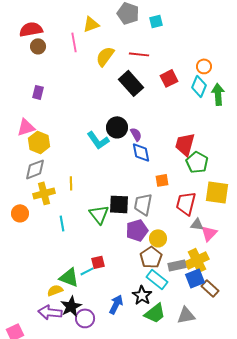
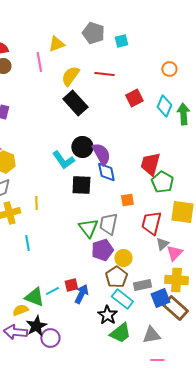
orange circle: (204, 66) -> (169, 69), moved
black rectangle: (131, 83) -> (75, 103), moved
purple semicircle: (136, 134) -> (101, 154), size x1.6
black square: (119, 204) -> (81, 185), moved
green triangle: (99, 214) -> (88, 228), moved
gray triangle: (197, 224) -> (162, 244), turned -48
yellow cross: (197, 260) -> (176, 280), moved, turned 30
red square: (98, 262) -> (71, 285), moved
brown rectangle: (210, 288) -> (175, 308), size x1.4
blue arrow: (116, 304) -> (81, 294), moved

